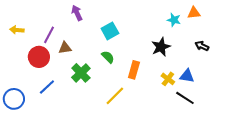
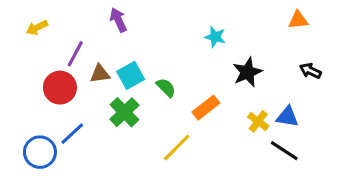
cyan star: (174, 20) -> (215, 37), moved
yellow arrow: (17, 30) -> (37, 28), moved, turned -32
cyan square: (110, 31) -> (131, 75), moved
orange rectangle: (134, 70) -> (206, 108), turned 36
blue circle: (14, 99) -> (40, 152), moved

